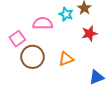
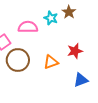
red star: (89, 33) -> (75, 51), moved

